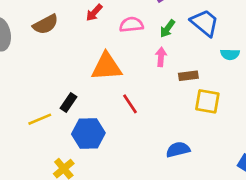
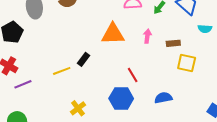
pink arrow: (161, 57) -> (147, 36), moved
red line: (130, 104) -> (133, 75), moved
blue hexagon: (88, 133) -> (121, 98), moved

